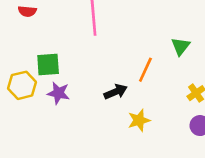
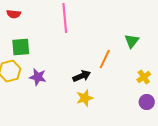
green square: (48, 64) -> (21, 47), moved
yellow star: (139, 120) -> (85, 98), moved

